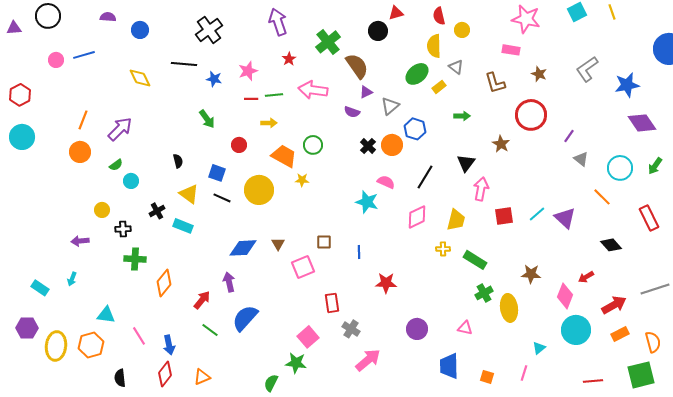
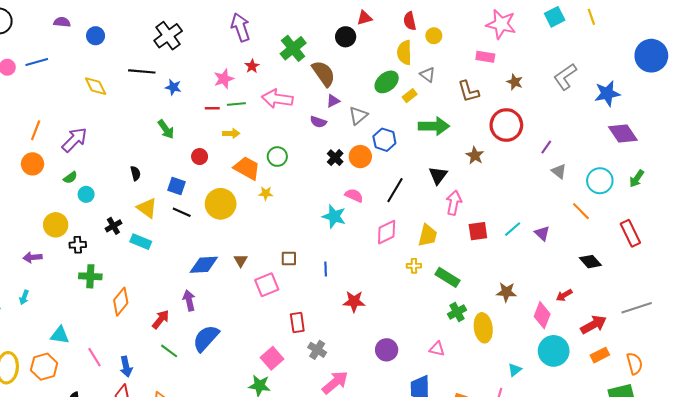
pink star: (248, 71) -> (224, 79), moved
green arrow: (462, 116) -> (434, 126), size x1.8
yellow circle: (102, 210) -> (56, 225), size x1.5
purple triangle: (565, 218) -> (542, 233), size x0.7

